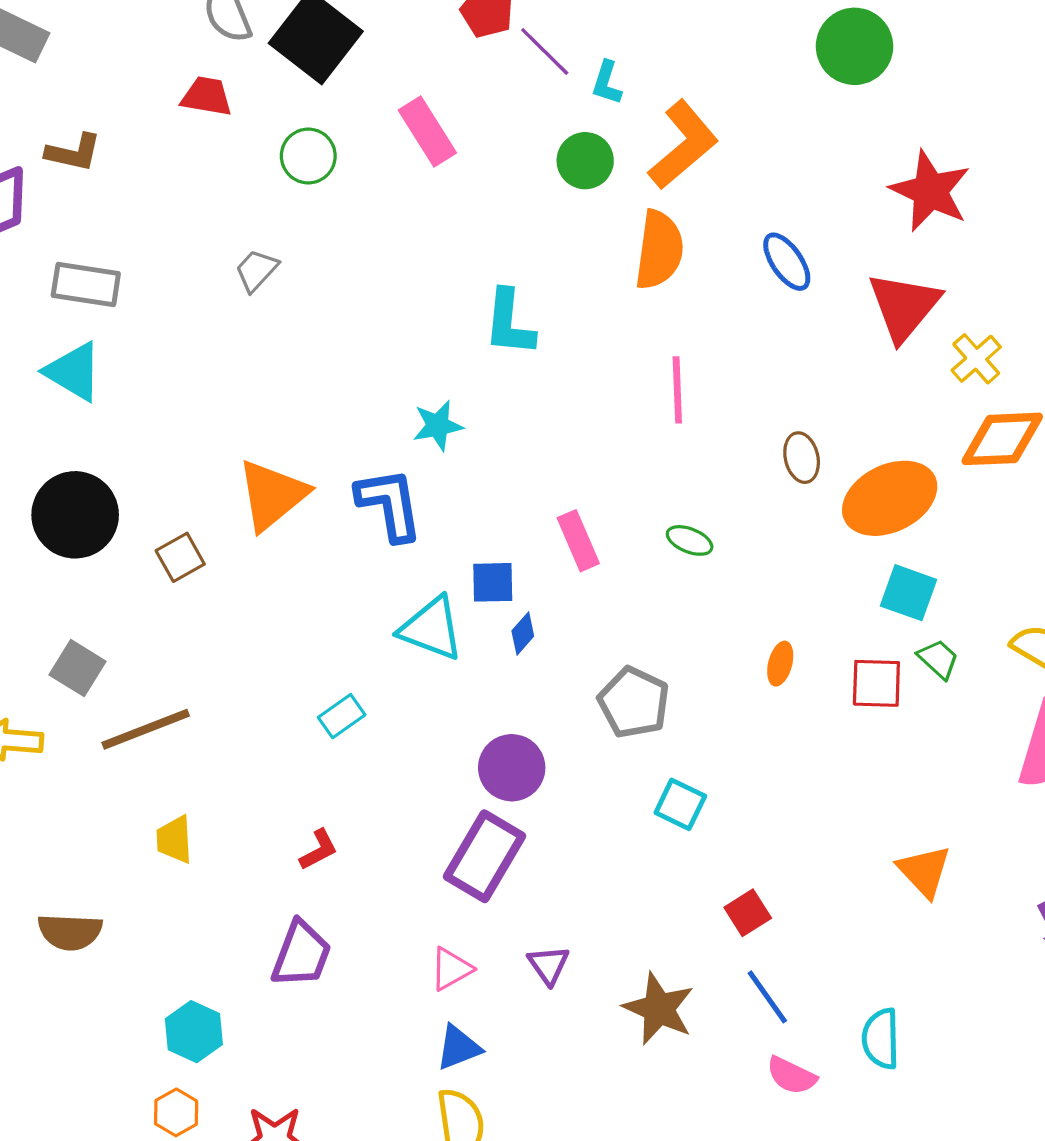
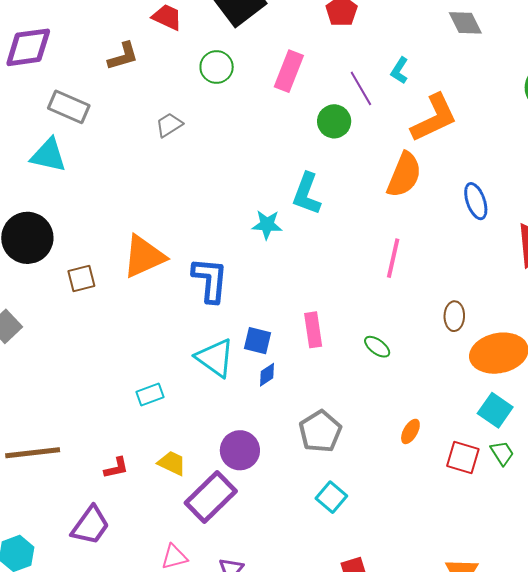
purple line: (545, 51) -> (361, 88), moved
pink rectangle: (427, 131) -> (289, 71), turned 39
brown L-shape: (74, 152) -> (123, 56), moved, turned -44
green circle: (585, 161) -> (334, 121), moved
cyan triangle: (74, 372) -> (48, 155), turned -33
cyan star: (438, 426) -> (267, 225), moved
brown line: (146, 729) -> (33, 453), moved
yellow trapezoid: (174, 839) -> (172, 463), moved, turned 104

